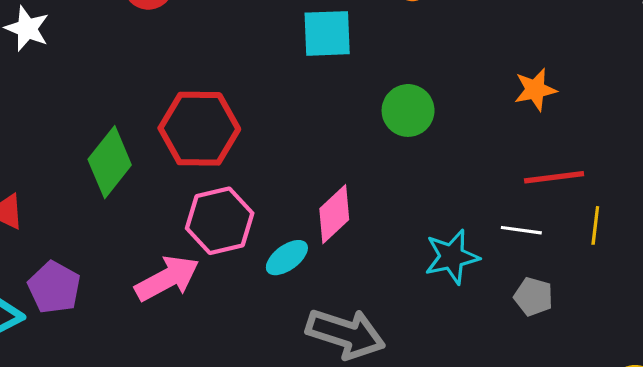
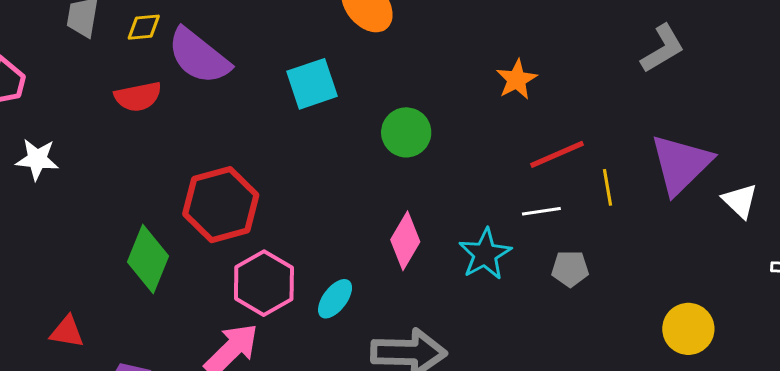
pink diamond: (334, 214) -> (405, 241), moved

